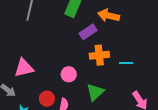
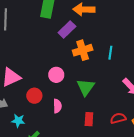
cyan line: (126, 63) -> (110, 53), turned -72
red circle: (47, 99) -> (34, 96), moved

